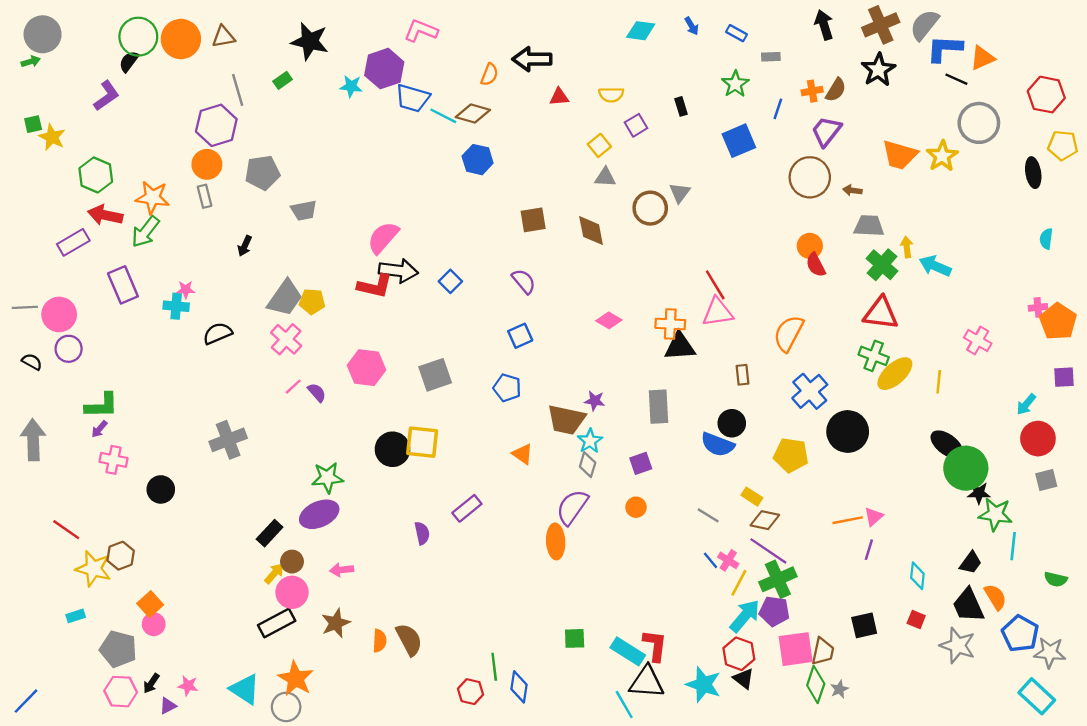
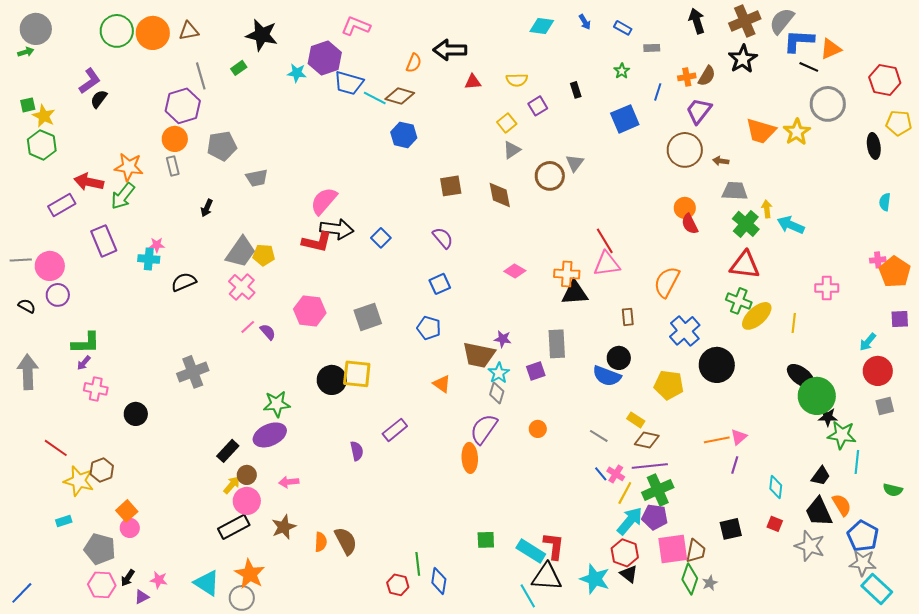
black semicircle: (129, 61) -> (99, 99), moved
green star: (735, 84) -> (622, 71), size x0.7
green hexagon: (96, 175) -> (42, 145), moved
gray triangle: (605, 177) -> (512, 150), turned -36
pink cross: (978, 340) -> (827, 288), turned -30
purple square: (641, 463) -> (536, 371), moved
purple line: (768, 551) -> (650, 466), turned -40
gray star: (1050, 653) -> (863, 563), moved

